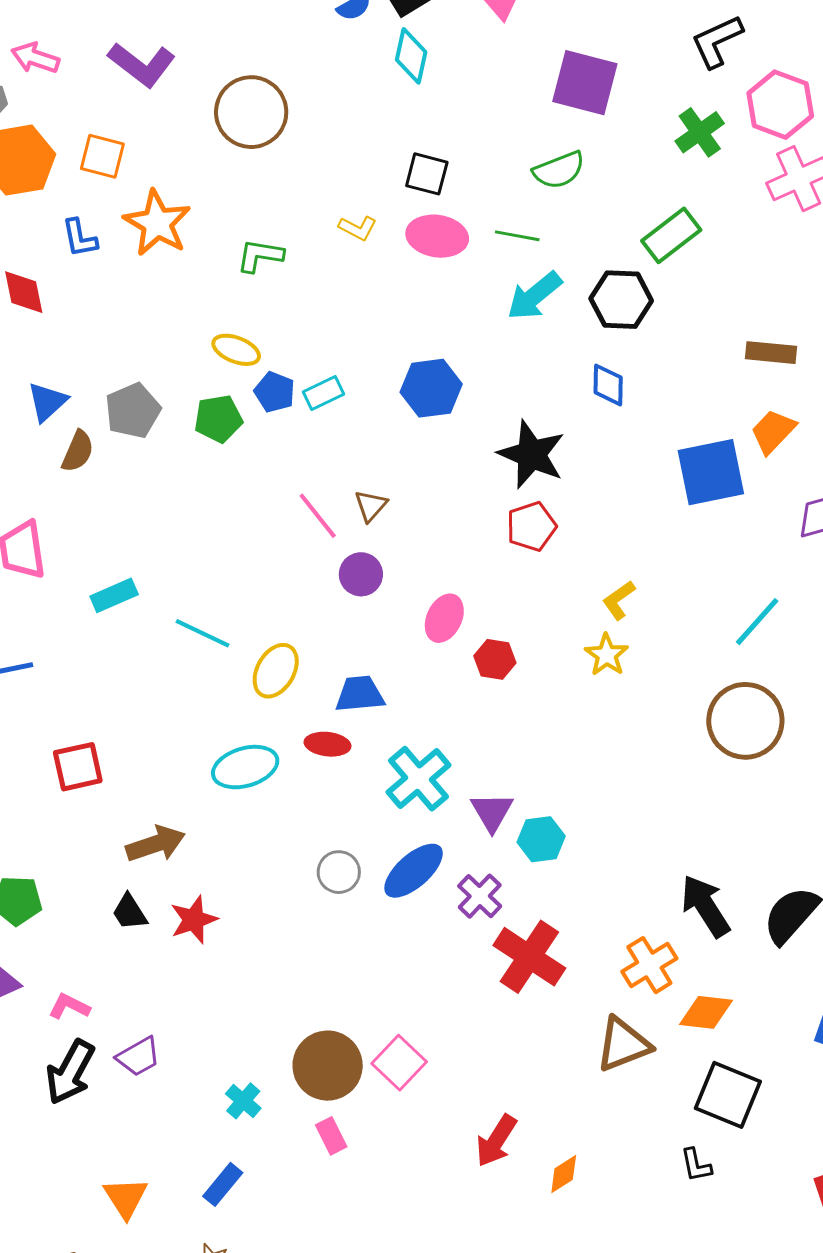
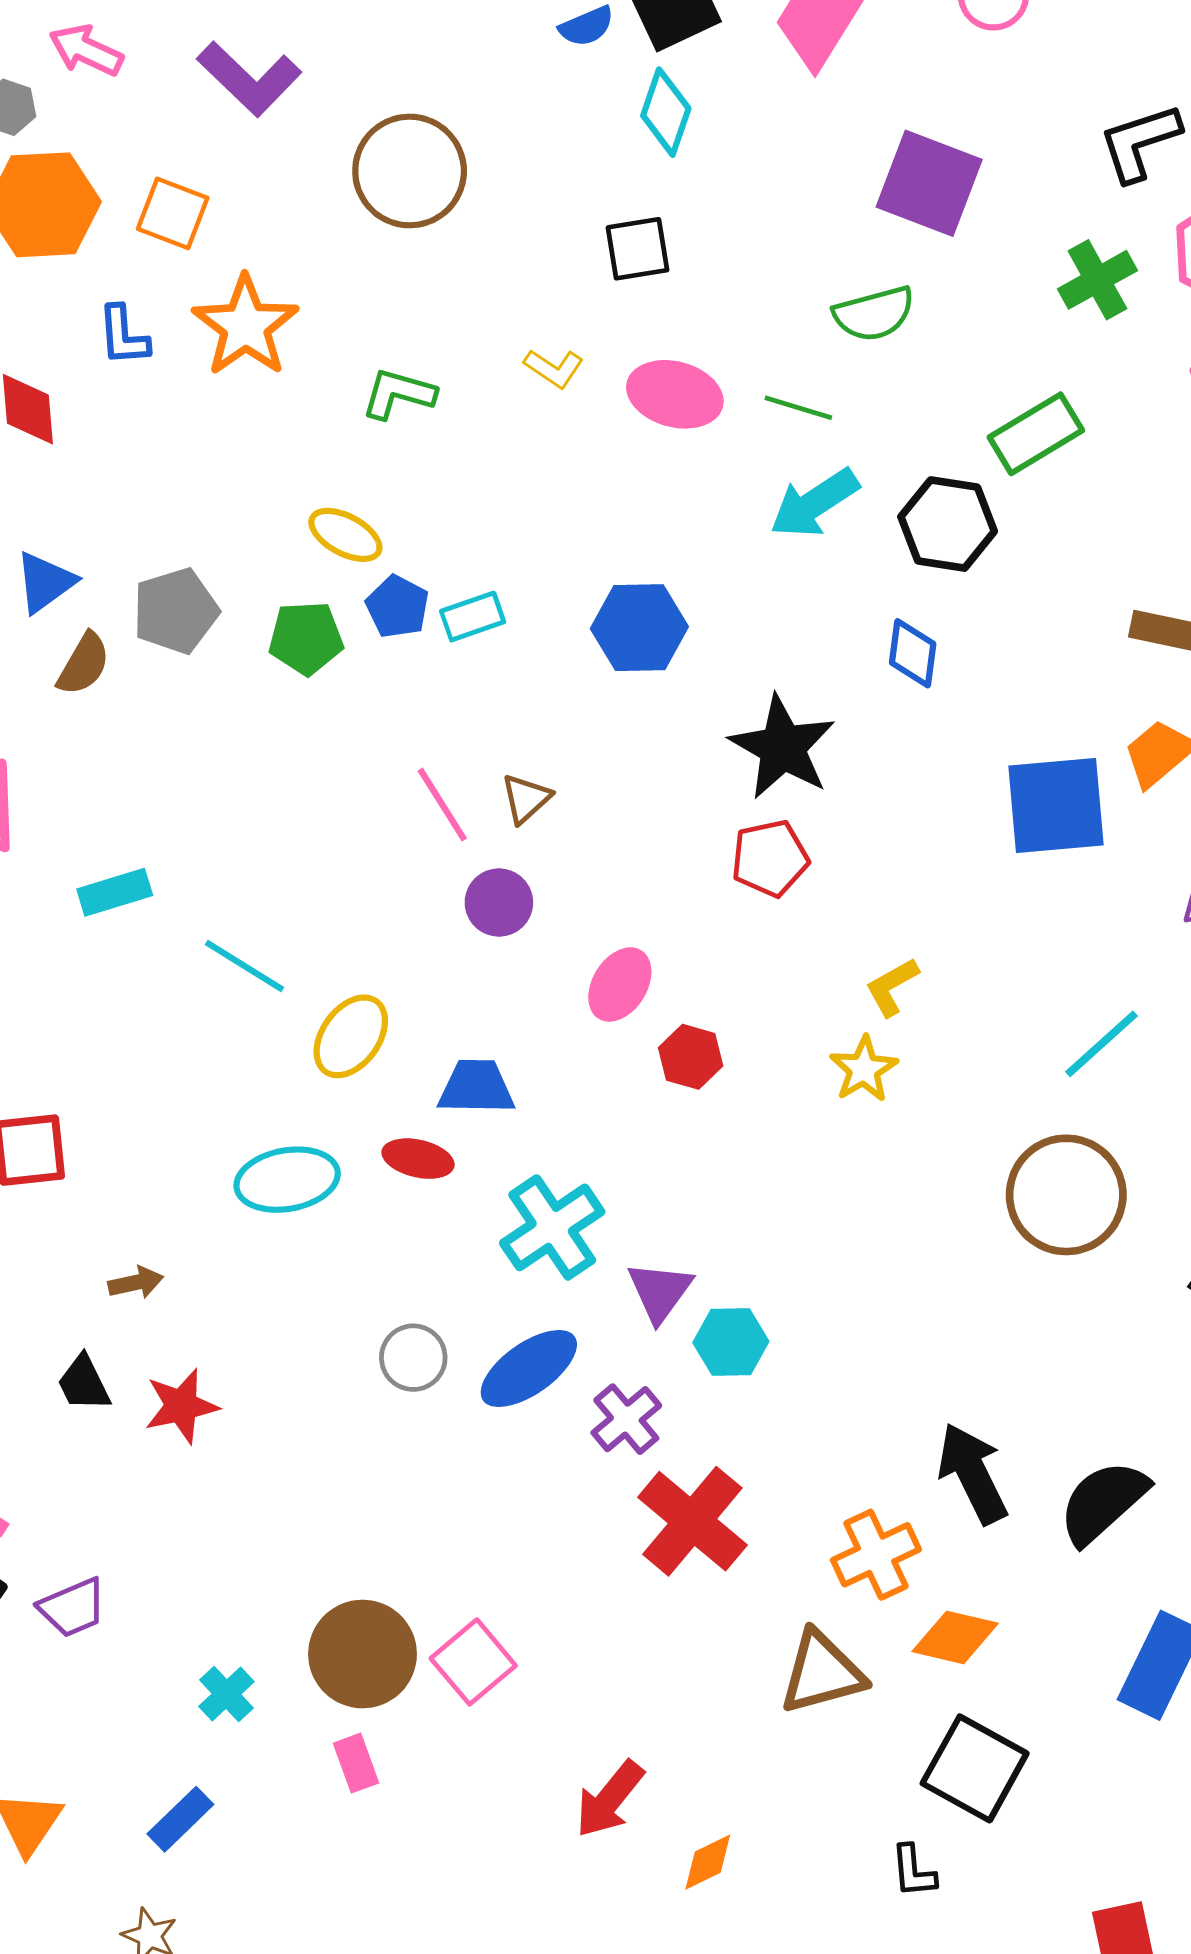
black square: (427, 174) -> (637, 249), moved, turned -30
brown arrow: (156, 844) -> (136, 1283), size x0.6

